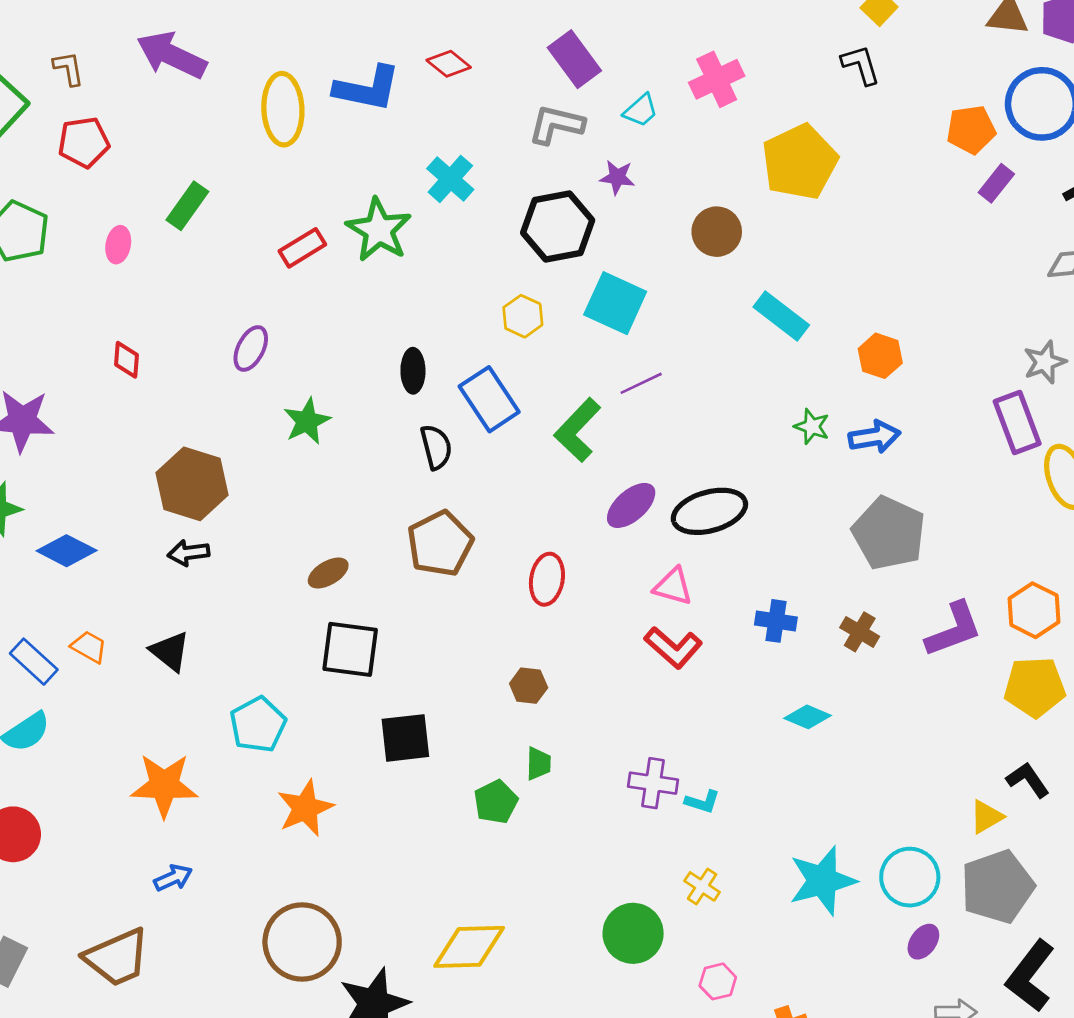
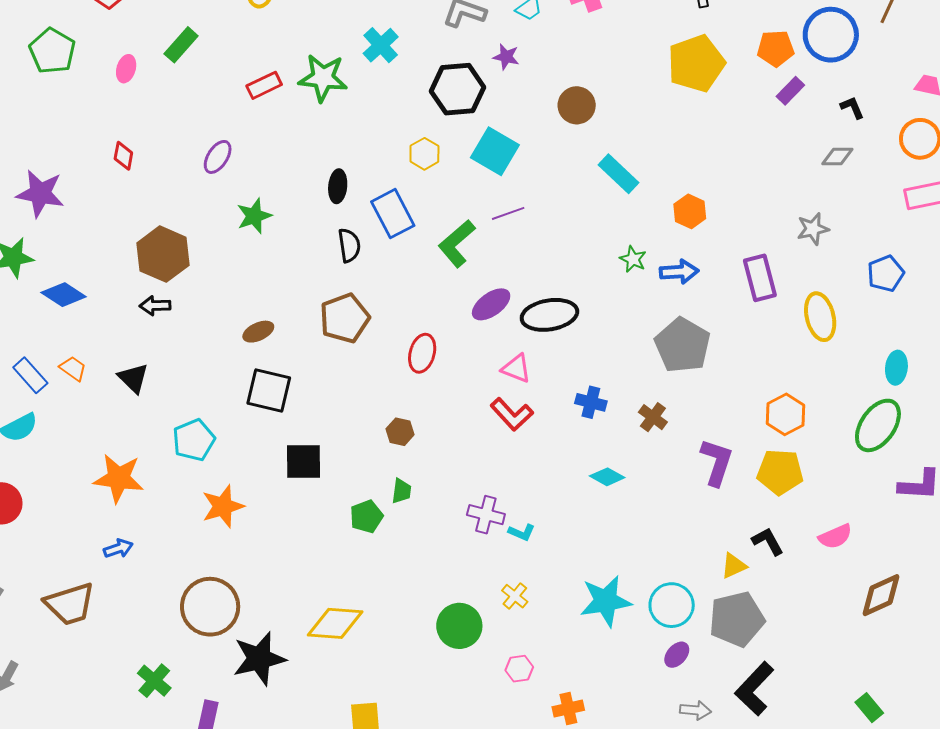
yellow pentagon: (800, 162) -> (696, 63), moved
green star: (379, 230) -> (323, 78), turned -30
purple rectangle: (1017, 422) -> (760, 278), moved
purple L-shape: (954, 630) -> (717, 462), moved, turned -57

